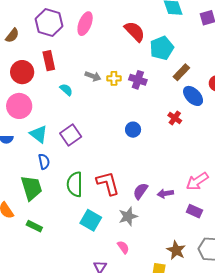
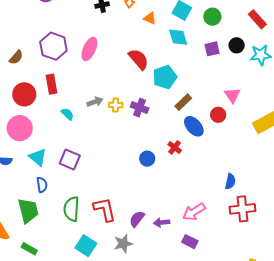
gray arrow: (93, 76) -> (95, 102), turned -42
blue circle: (133, 130) -> (147, 159), moved
purple square: (71, 135) -> (70, 160), turned -35

